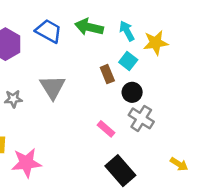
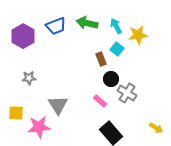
blue trapezoid: (49, 31) -> (56, 26), turned 130
gray triangle: (52, 87) -> (58, 105), moved
black circle: (132, 92) -> (111, 79), moved

